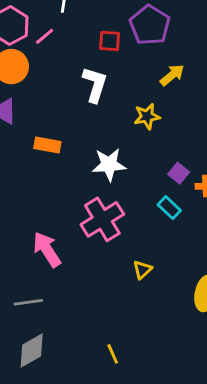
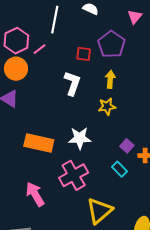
yellow arrow: (172, 75) -> (110, 79), moved, turned -48
orange rectangle: (47, 145) -> (39, 143), moved, size x1.6
yellow triangle: (142, 270) -> (99, 211), size x2.0

